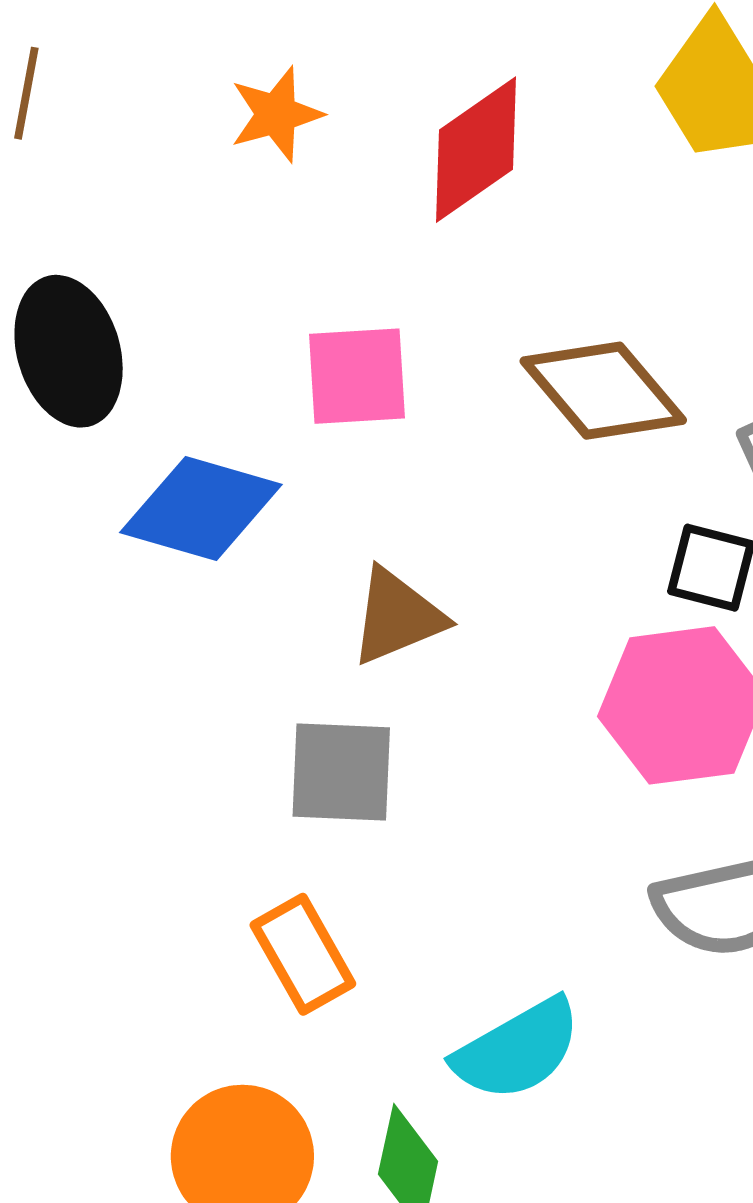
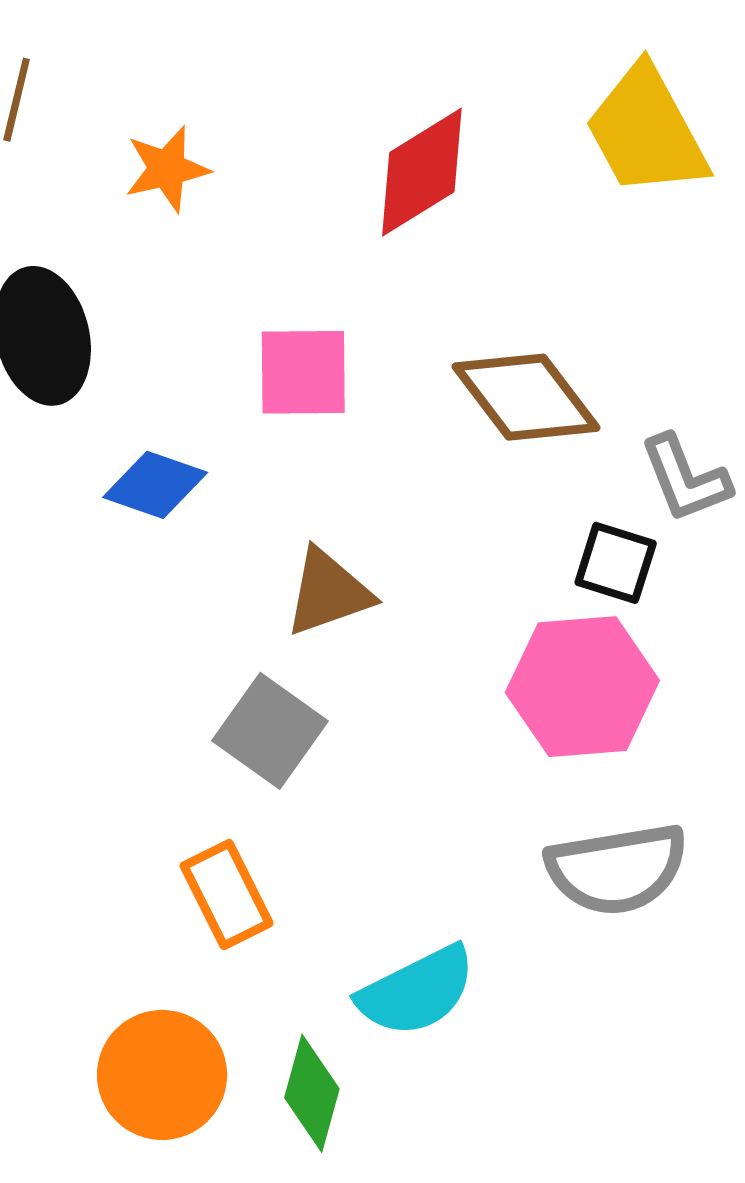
orange star: (276, 114) -> (167, 169), moved
blue diamond: (201, 508) -> (155, 485), size x0.7
gray square: (341, 772) -> (270, 731), turned 30

